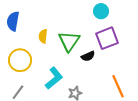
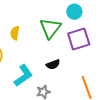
green triangle: (69, 41) -> (50, 28), moved
black semicircle: (88, 56) -> (53, 64), moved

